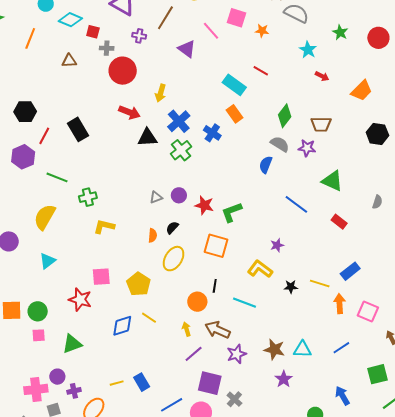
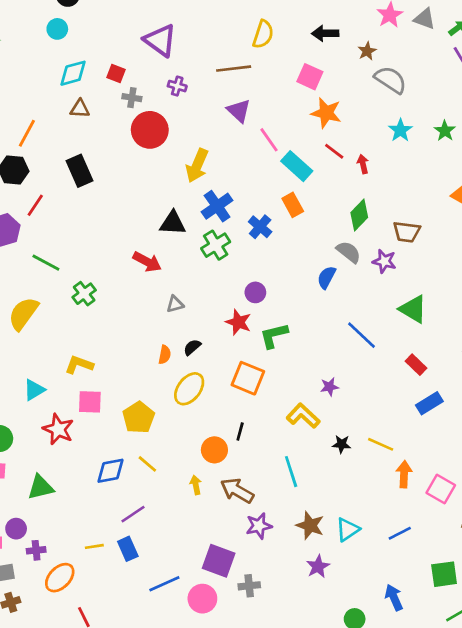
brown line: (165, 18) -> (234, 69), moved, turned 45
cyan diamond: (70, 20) -> (73, 73), moved, turned -45
pink line: (211, 31) -> (269, 140), moved
orange star: (262, 31) -> (326, 113), moved, size x1.6
green star: (340, 32) -> (445, 131), moved
orange line: (30, 38) -> (27, 133), moved
red arrow: (322, 76) -> (363, 164), moved, turned -136
yellow arrow: (161, 93) -> (197, 166), size x1.4
red arrow: (129, 112) -> (147, 262), moved
black rectangle: (78, 129) -> (79, 171), moved
purple circle: (179, 195) -> (255, 292), moved
green cross: (88, 197) -> (84, 294), turned -30
yellow L-shape: (104, 226) -> (79, 365), moved
cyan triangle: (48, 261) -> (34, 390), moved
blue rectangle: (350, 271) -> (429, 403), moved
cyan line: (244, 303) -> (291, 472), moved, turned 45
cyan triangle: (302, 349) -> (348, 529), turned -42
purple line: (194, 354) -> (133, 514), moved
gray cross: (234, 399) -> (249, 586), turned 35

